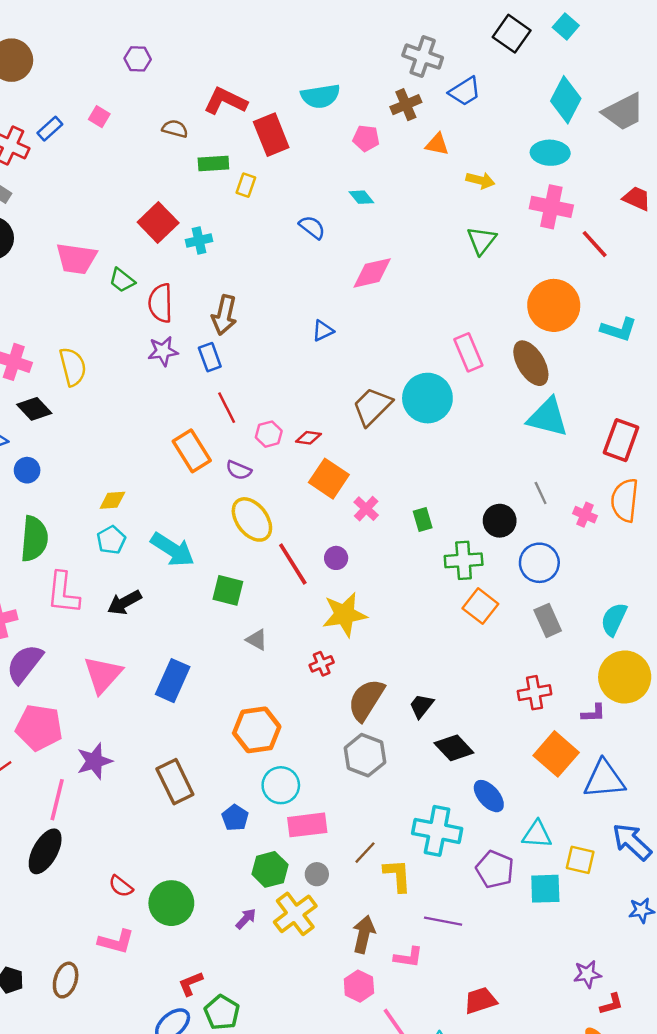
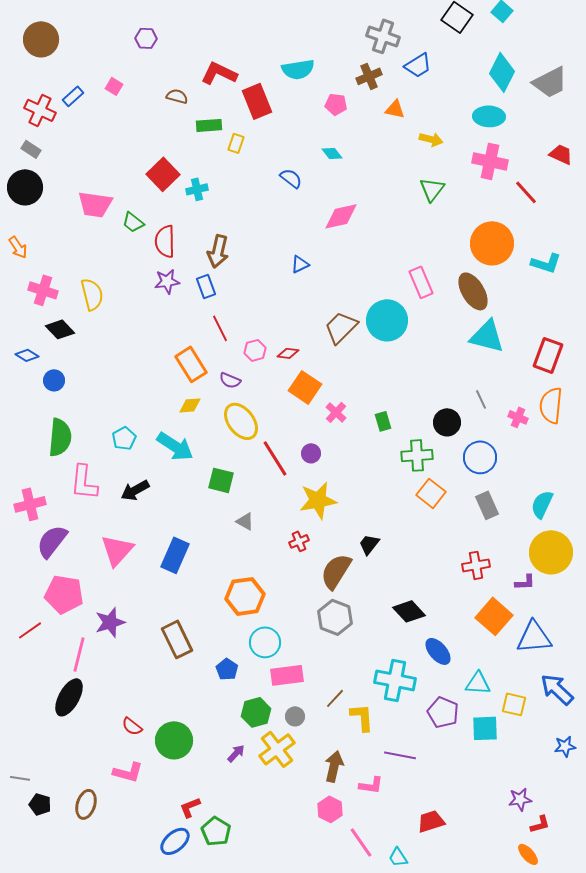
yellow diamond: (112, 500) -> (190, 405), moved
black trapezoid: (421, 706) -> (369, 544), moved

